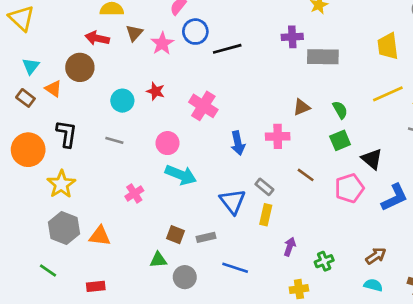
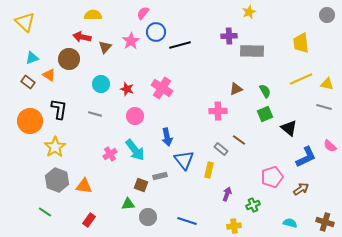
brown triangle: (134, 33) -> (105, 47), moved
cyan triangle: (31, 66) -> (32, 58), turned 32
red star: (156, 91) -> (127, 89), moved
blue arrow: (238, 143) -> (167, 137), moved
cyan arrow: (181, 175) -> (135, 150), moved, turned 30
gray rectangle: (264, 187) -> (221, 149), moved
pink pentagon: (349, 188) -> (272, 177), moved
gray rectangle: (206, 237) -> (160, 176), moved
brown arrow: (376, 256) -> (301, 189), moved
blue line: (235, 268) -> (187, 221), moved
red rectangle: (96, 286) -> (89, 220), moved, turned -48

